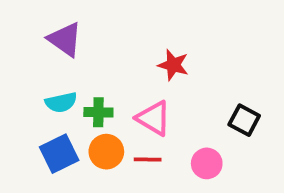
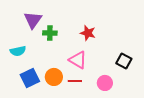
purple triangle: (65, 39) -> (33, 20), turned 30
cyan semicircle: (61, 102) -> (18, 51), moved
green cross: (98, 112) -> (50, 33), moved

